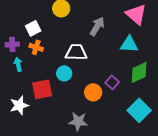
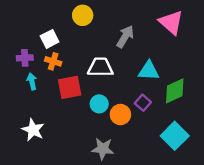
cyan triangle: (129, 44) -> (149, 71), moved
cyan circle: (64, 73) -> (99, 104), moved
red square: (42, 89) -> (70, 87), moved
white star: (19, 105) -> (33, 130), turned -30

